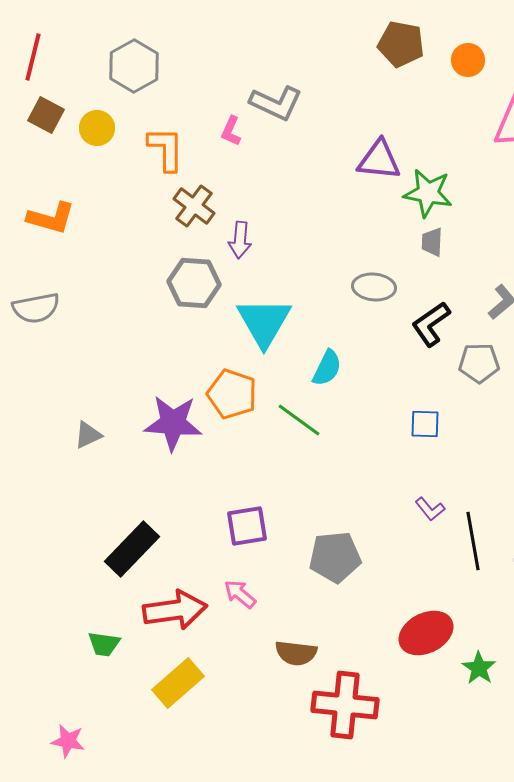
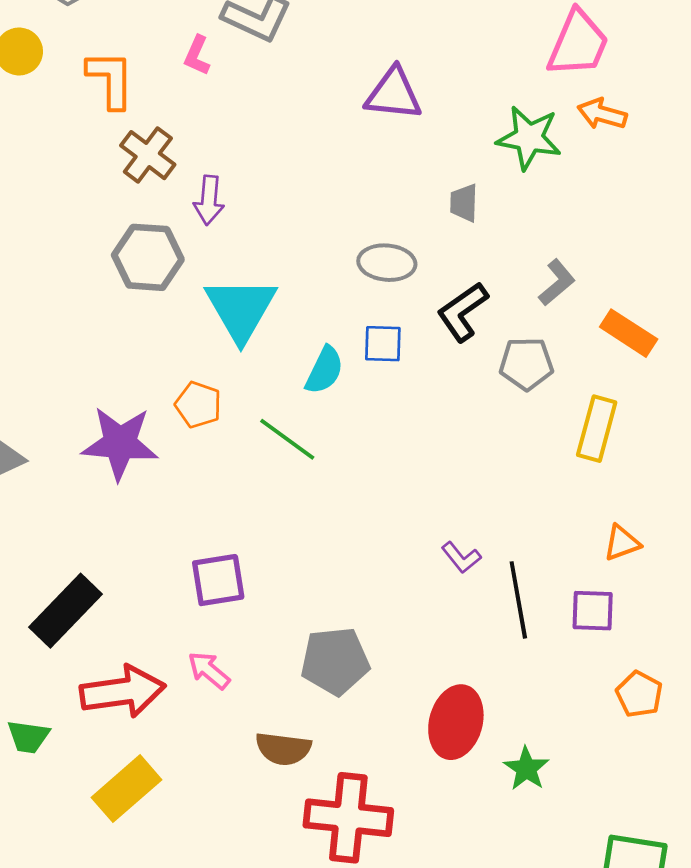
green star: (428, 193) -> (529, 138), moved
orange pentagon: (232, 394) -> (198, 405), size x0.7
blue square: (425, 424) -> (383, 344), moved
gray pentagon: (335, 557) -> (335, 661), moved
red ellipse: (426, 633) -> (456, 722), turned -48

